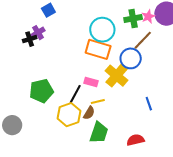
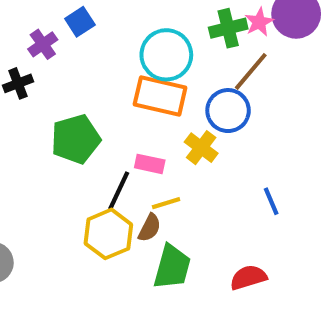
blue square: (48, 10) -> (80, 22), moved
purple cross: (38, 33) -> (43, 44), moved
yellow cross: (116, 76) -> (201, 148), size x0.7
green pentagon: (41, 91) -> (76, 139), moved

